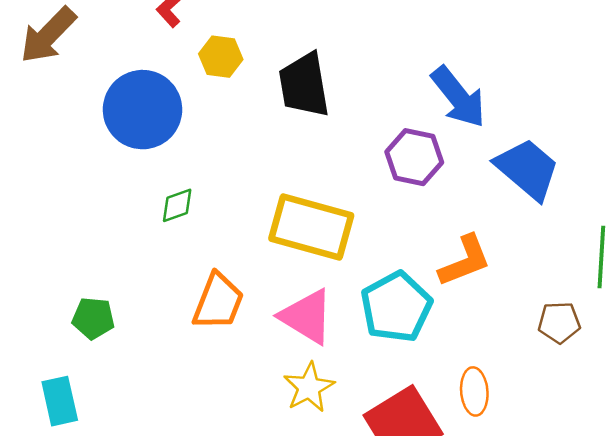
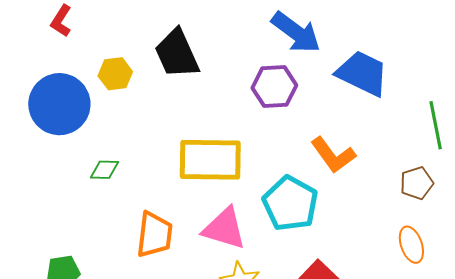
yellow hexagon: (221, 57) -> (115, 74), moved
green diamond: (177, 205) -> (104, 170), turned 36
orange L-shape: (465, 261) -> (333, 155), turned 90
orange ellipse: (474, 391) -> (411, 245), moved

